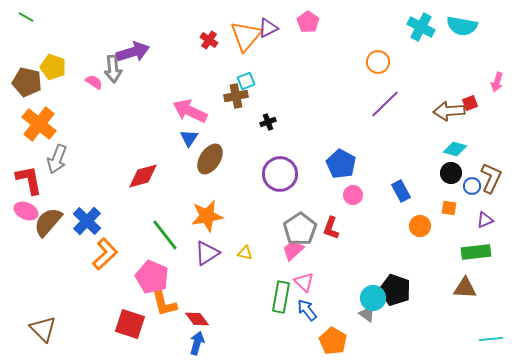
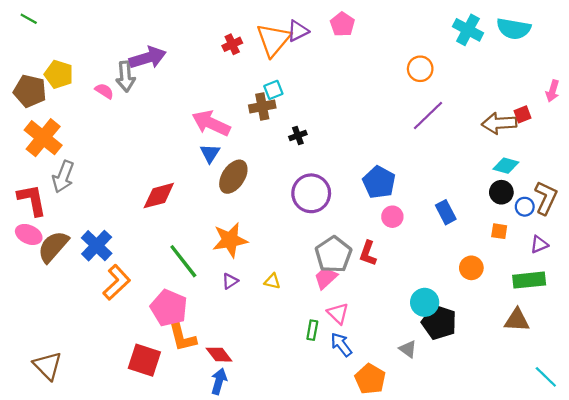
red cross: (209, 40) -> (232, 44), turned 30
orange circle: (420, 226) -> (471, 268), moved
purple triangle: (207, 253) -> (230, 281), size x0.6
green rectangle: (281, 297) -> (312, 330), size x0.6
cyan circle: (373, 298) -> (425, 302), moved
cyan line: (491, 339) -> (546, 377), turned 50

